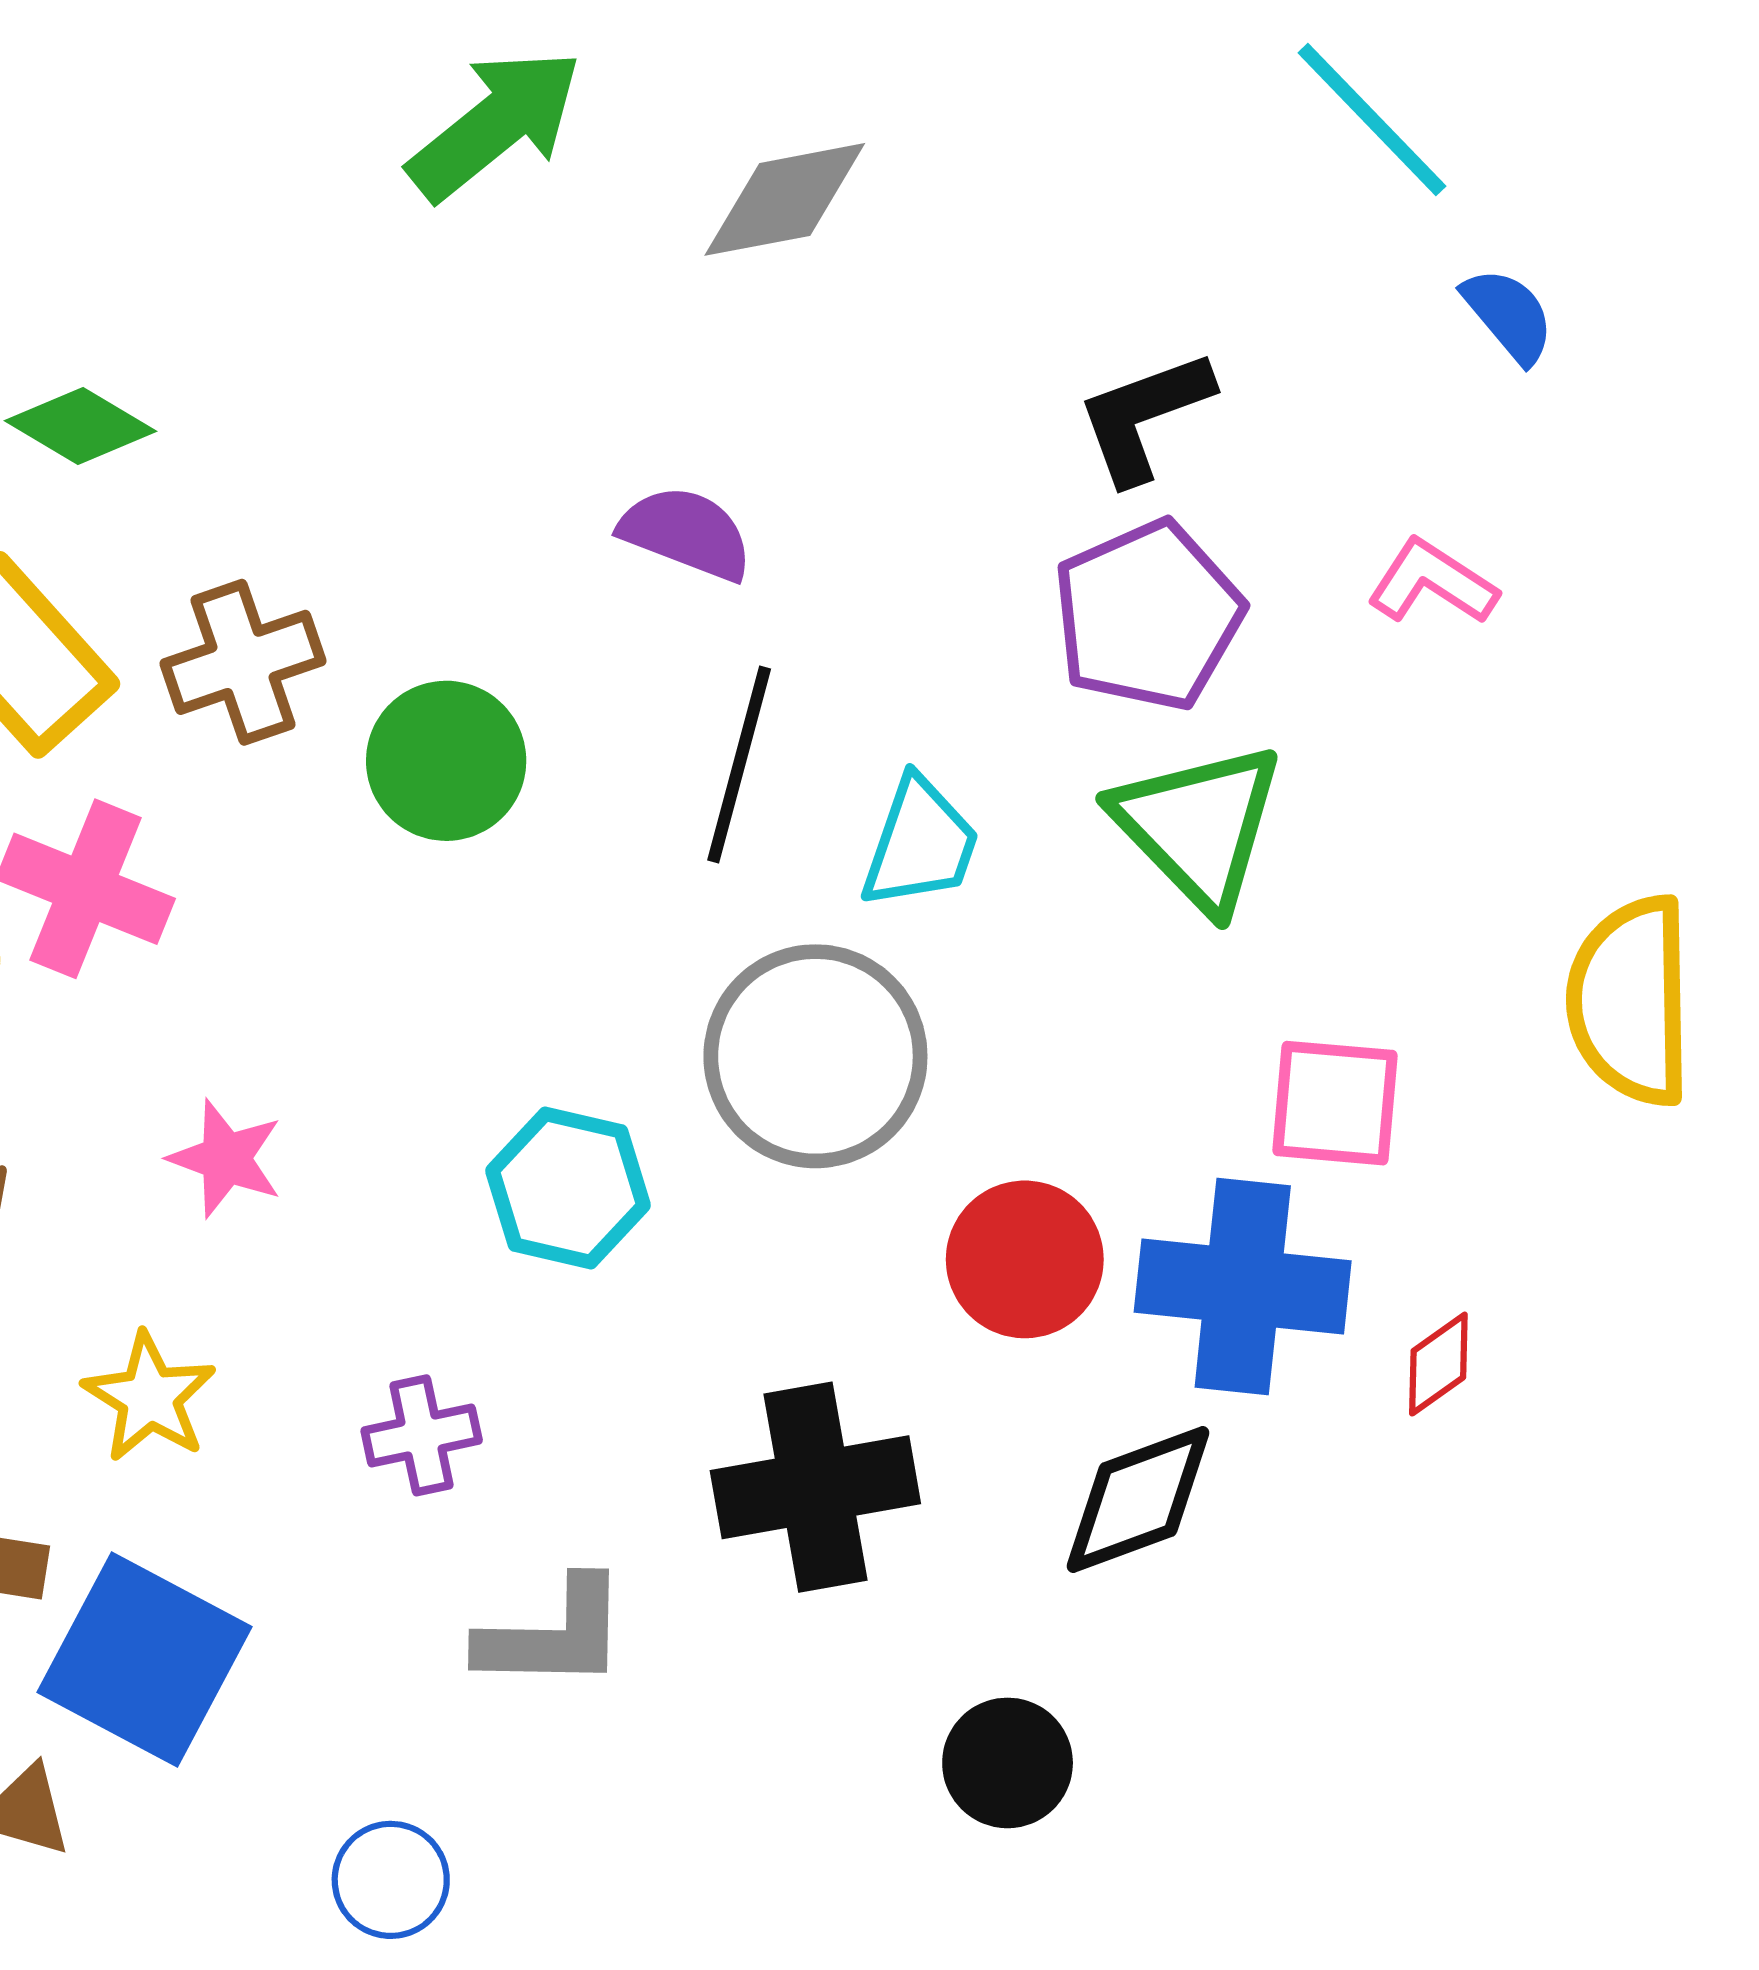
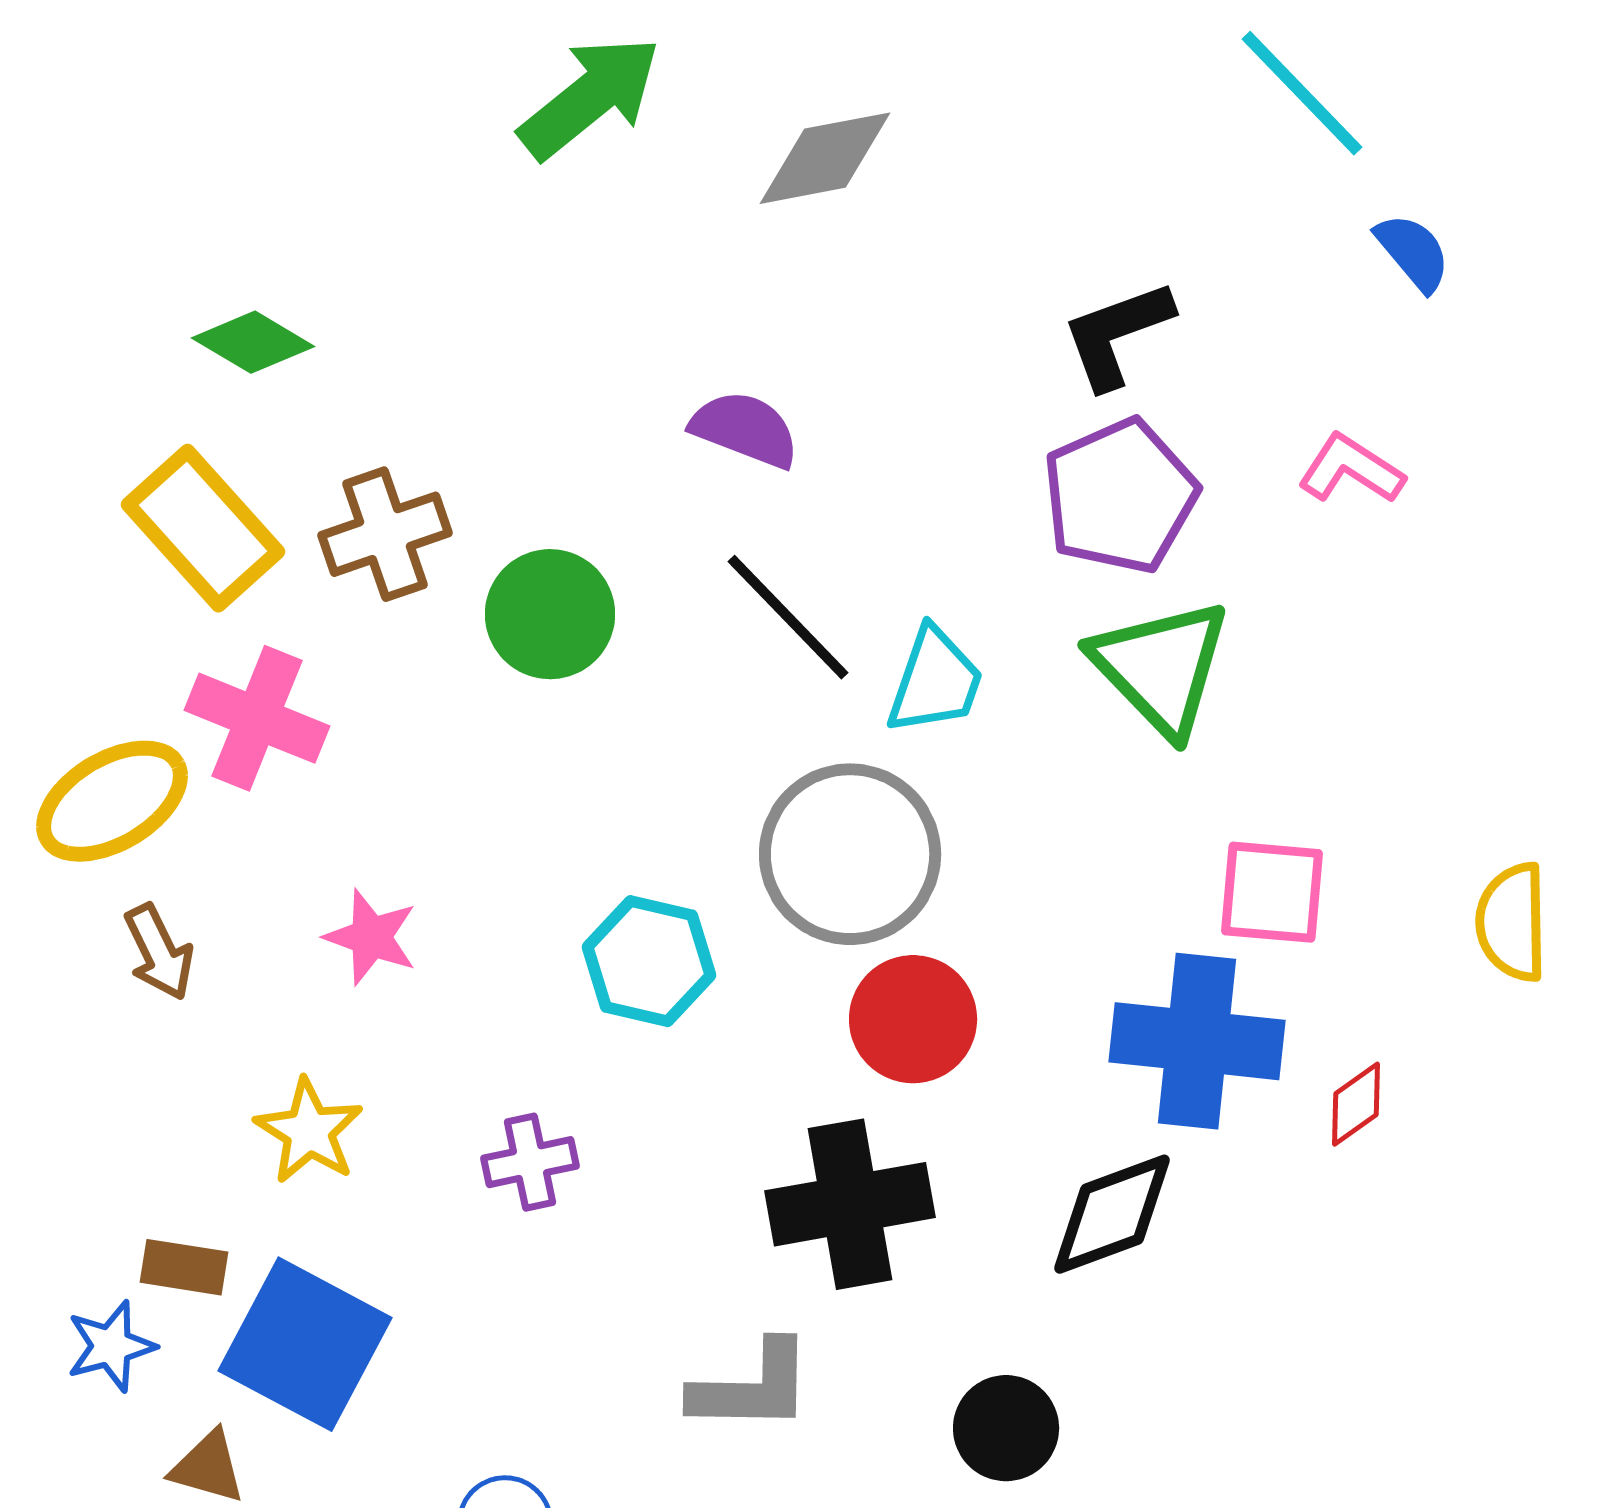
black line: (739, 765) -> (788, 617), turned -59
yellow semicircle: (1630, 1001) -> (1512, 922), moved, size x0.7
red circle: (1025, 1259) -> (913, 1019), moved
gray L-shape: (553, 1635) -> (752, 1387), moved

